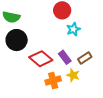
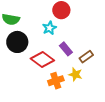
cyan star: (73, 29) -> (49, 28), moved
purple rectangle: (65, 57) -> (66, 49), moved

